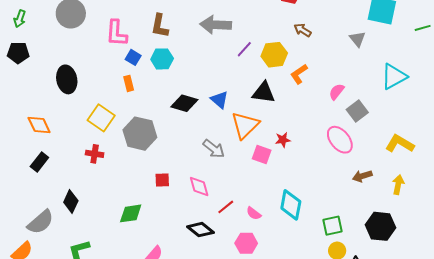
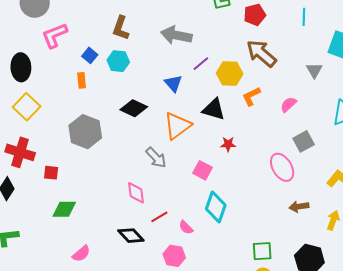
brown arrow: (303, 30) -> (261, 53), size x1.8
pink L-shape: (116, 33) -> (55, 35), moved, turned 56
pink semicircle: (337, 92) -> (288, 104), moved
blue triangle: (219, 100) -> (173, 83), moved
yellow square: (101, 118) -> (27, 107), moved
orange triangle: (245, 125) -> (177, 126), moved
red star: (283, 140) -> (228, 144), moved
red cross: (95, 154) -> (20, 152), moved, size x1.6
red square: (162, 180) -> (51, 173), moved
cyan diamond: (291, 205) -> (216, 207), moved

